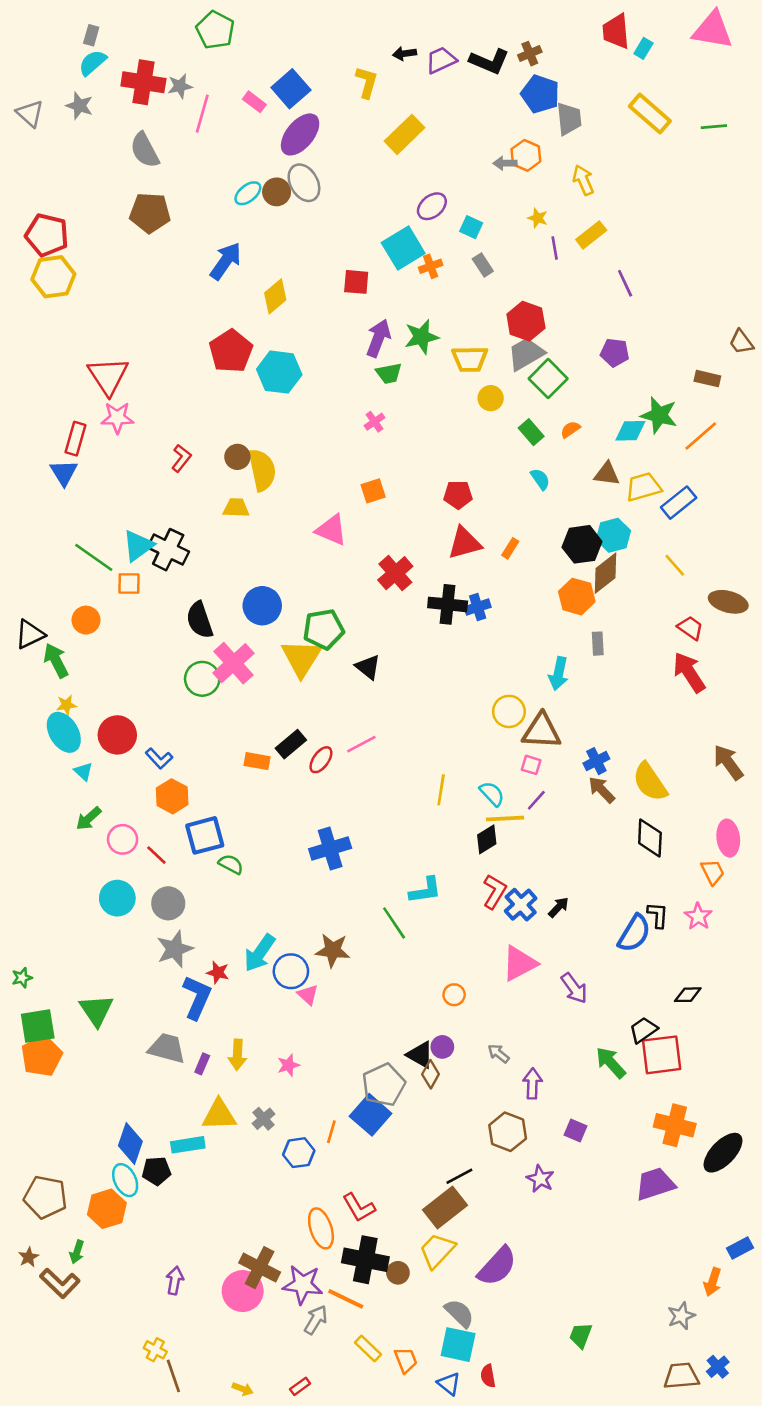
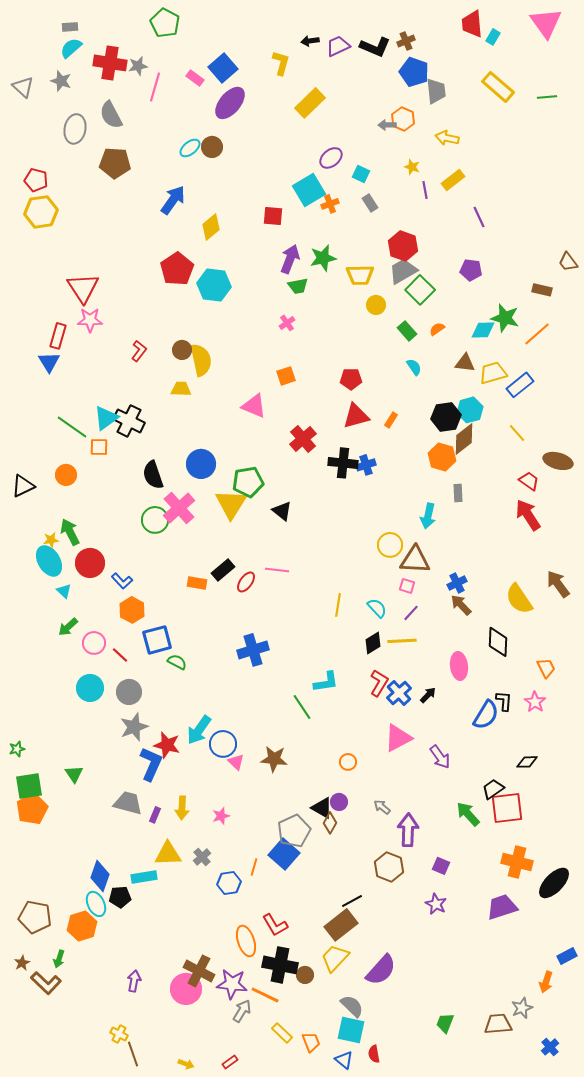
pink triangle: (713, 30) -> (546, 23), turned 44
gray rectangle: (91, 35) -> (70, 27), turned 70
yellow arrow: (583, 180) -> (447, 138), turned -55
gray ellipse: (304, 183) -> (75, 129), moved, turned 40
red pentagon: (47, 235) -> (36, 180), size x0.7
green arrow: (56, 661) -> (70, 532), moved
pink line: (361, 744) -> (277, 570), turned 35
yellow semicircle: (650, 782) -> (519, 599), moved
yellow line: (505, 818) -> (402, 641), moved
pink ellipse: (728, 838) -> (459, 666), moved
brown star: (333, 950) -> (274, 759), moved
red star: (218, 973) -> (167, 745), size x1.5
green triangle: (96, 1010) -> (74, 774), size x0.7
purple arrow: (532, 1083) -> (408, 830), size x1.4
purple star: (540, 1179) -> (436, 904), moved
brown trapezoid: (681, 1376) -> (498, 1024), moved

